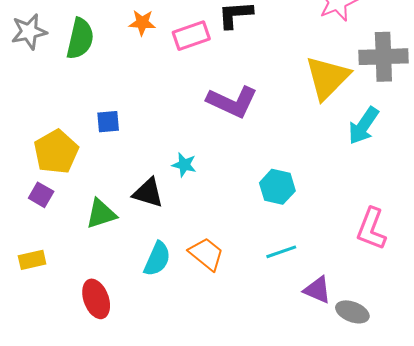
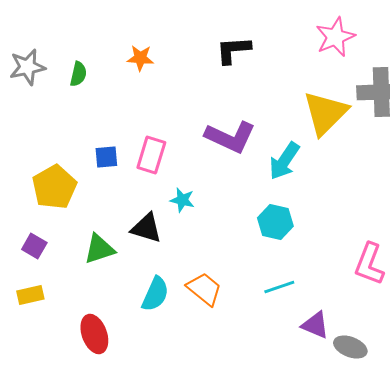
pink rectangle: (191, 36) -> (151, 155), moved, turned -54
green semicircle: (80, 39) -> (78, 74), size x0.6
cyan arrow: (363, 126) -> (284, 161), moved
purple square: (41, 195) -> (34, 246), moved

